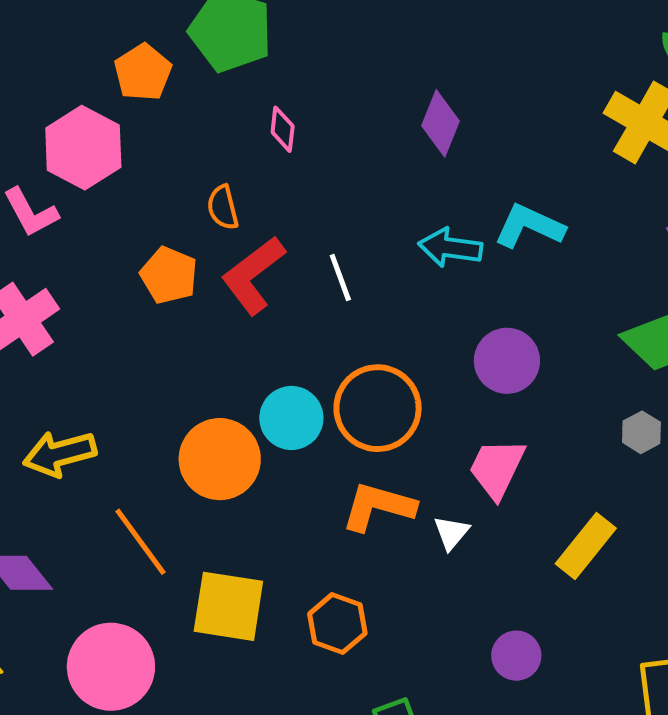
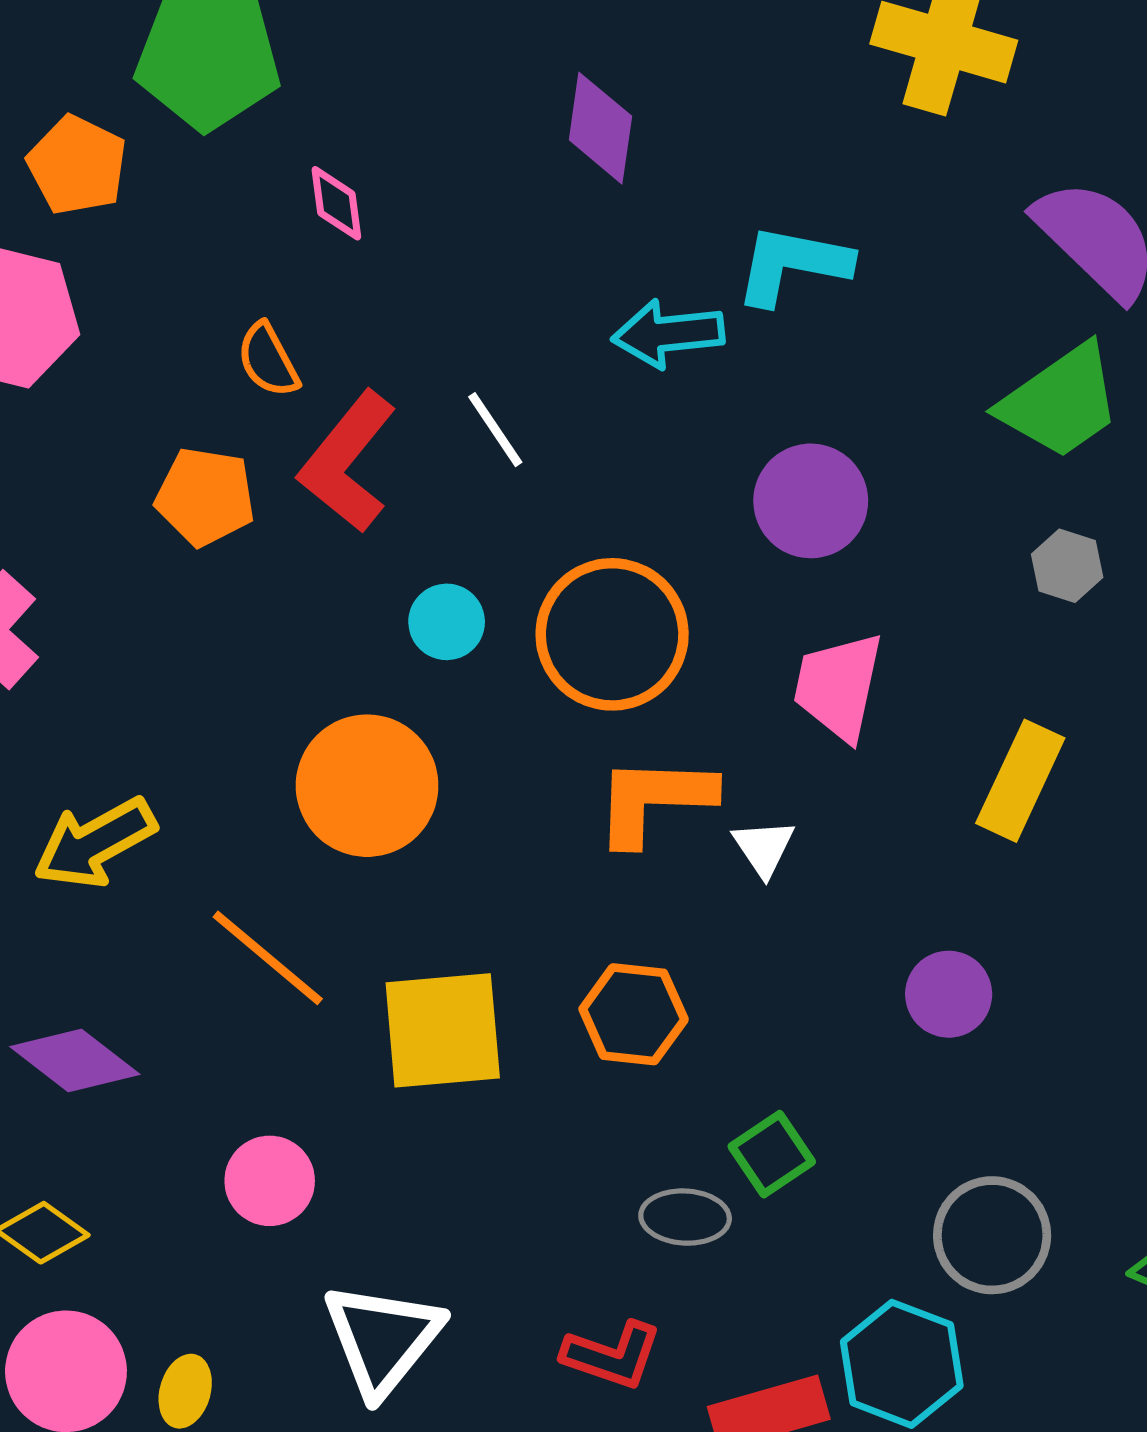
cyan circle: (291, 418) -> (447, 622), moved, size x0.7
white triangle: (451, 533) -> (764, 848), moved
pink circle: (111, 667) -> (270, 1181), size x0.6

